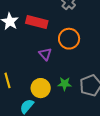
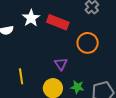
purple triangle: (45, 54) -> (61, 64), moved

